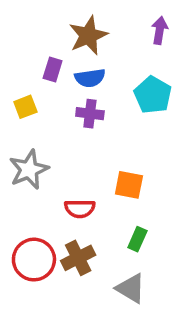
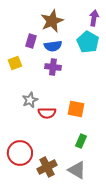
cyan pentagon: (153, 95) -> (88, 42), moved
gray star: (29, 170) -> (30, 100), moved, size x0.7
red semicircle: (80, 209) -> (47, 113), moved
brown cross: (78, 258) -> (47, 167), moved

